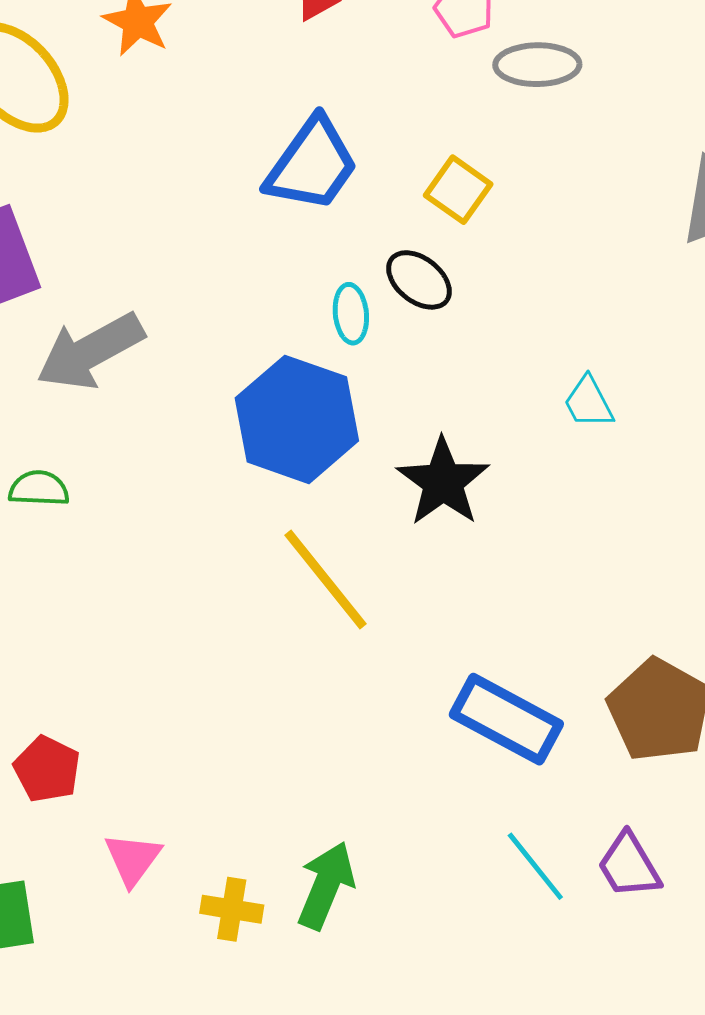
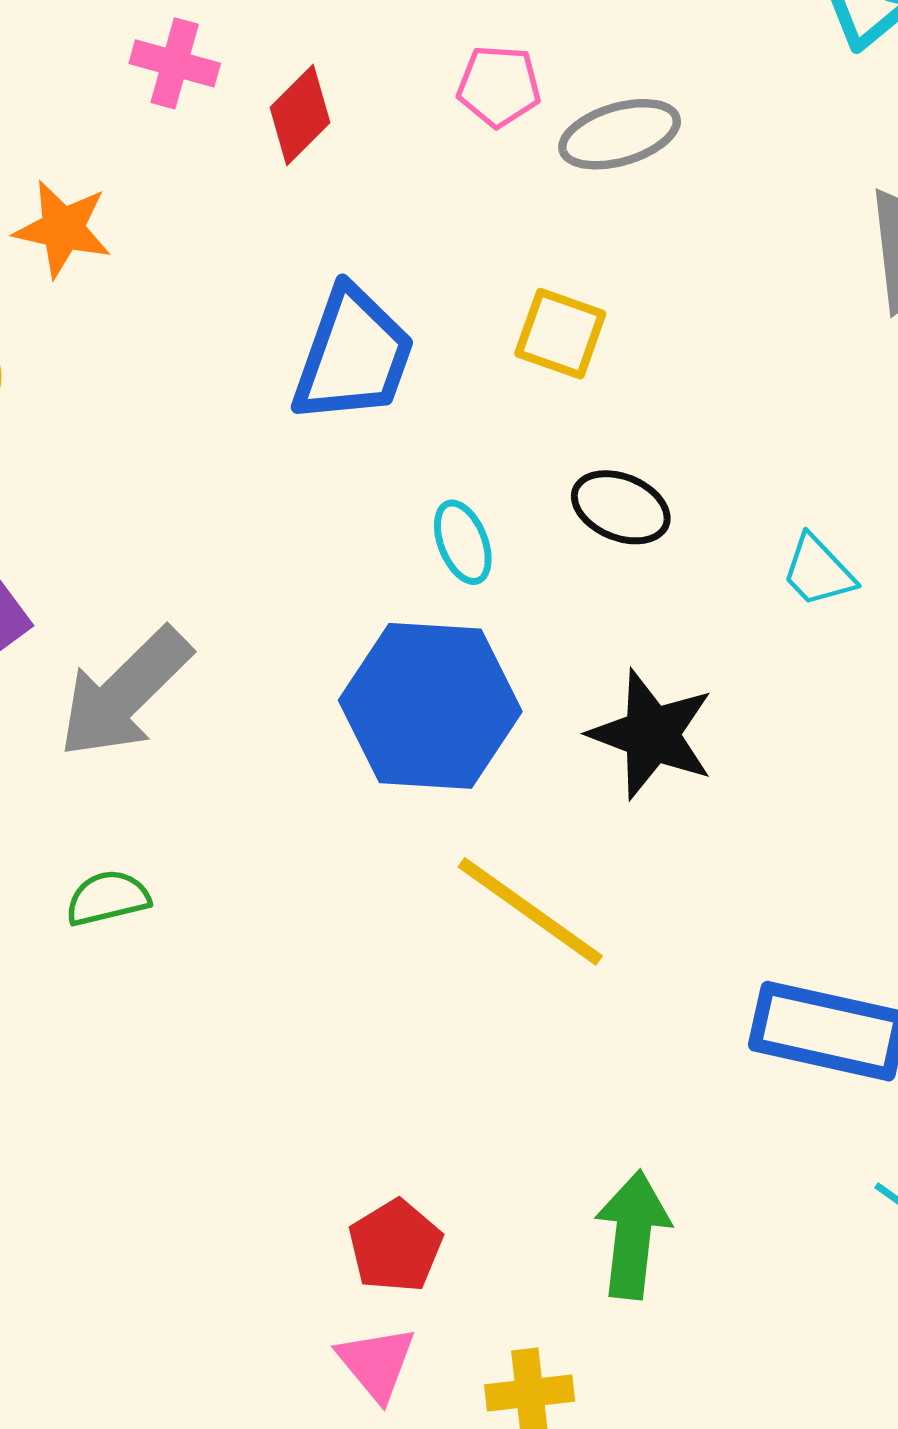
black ellipse: (419, 280) -> (621, 507), moved
red pentagon: (47, 769) -> (395, 1246), moved, turned 30
green arrow: (326, 885) -> (633, 1235), moved

